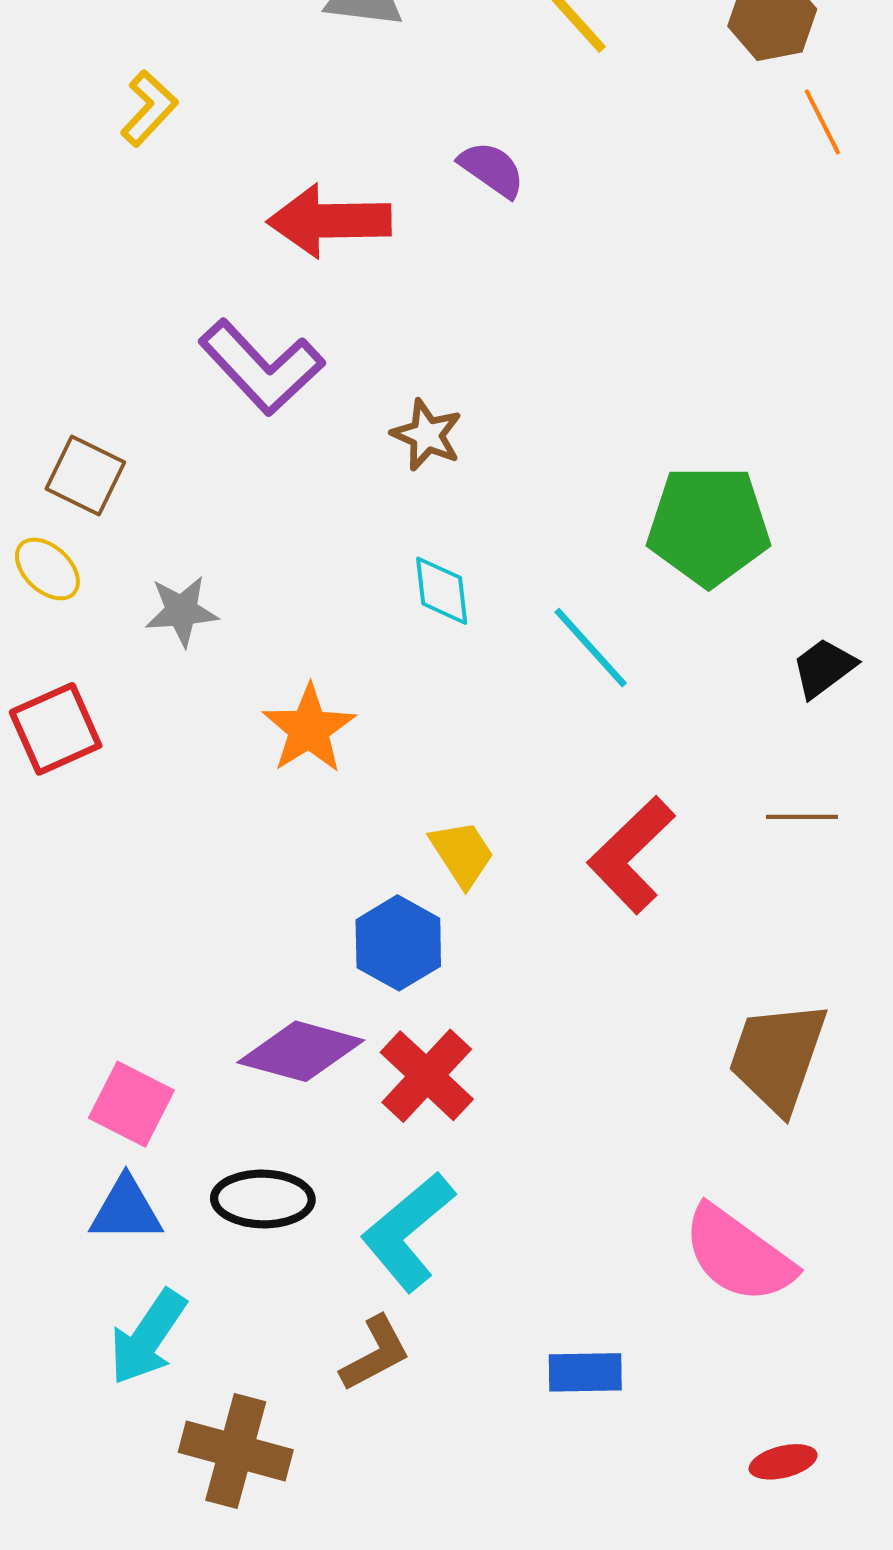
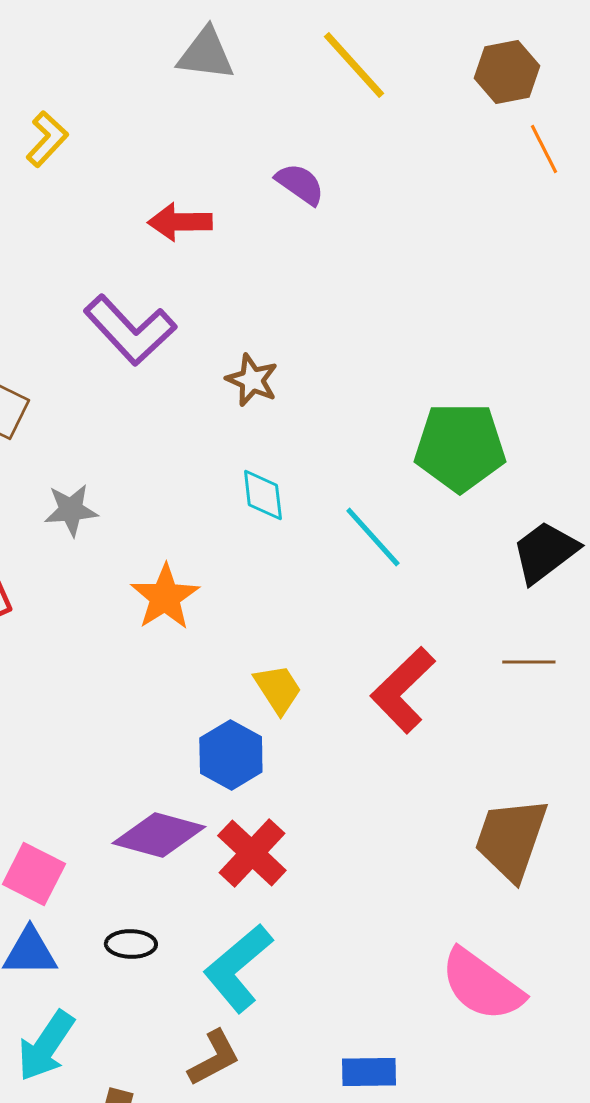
red arrow: (329, 221) -> (180, 222), size x0.7
black trapezoid: (824, 668) -> (545, 552), size x1.4
black ellipse: (263, 1199) -> (131, 944), size x0.7

